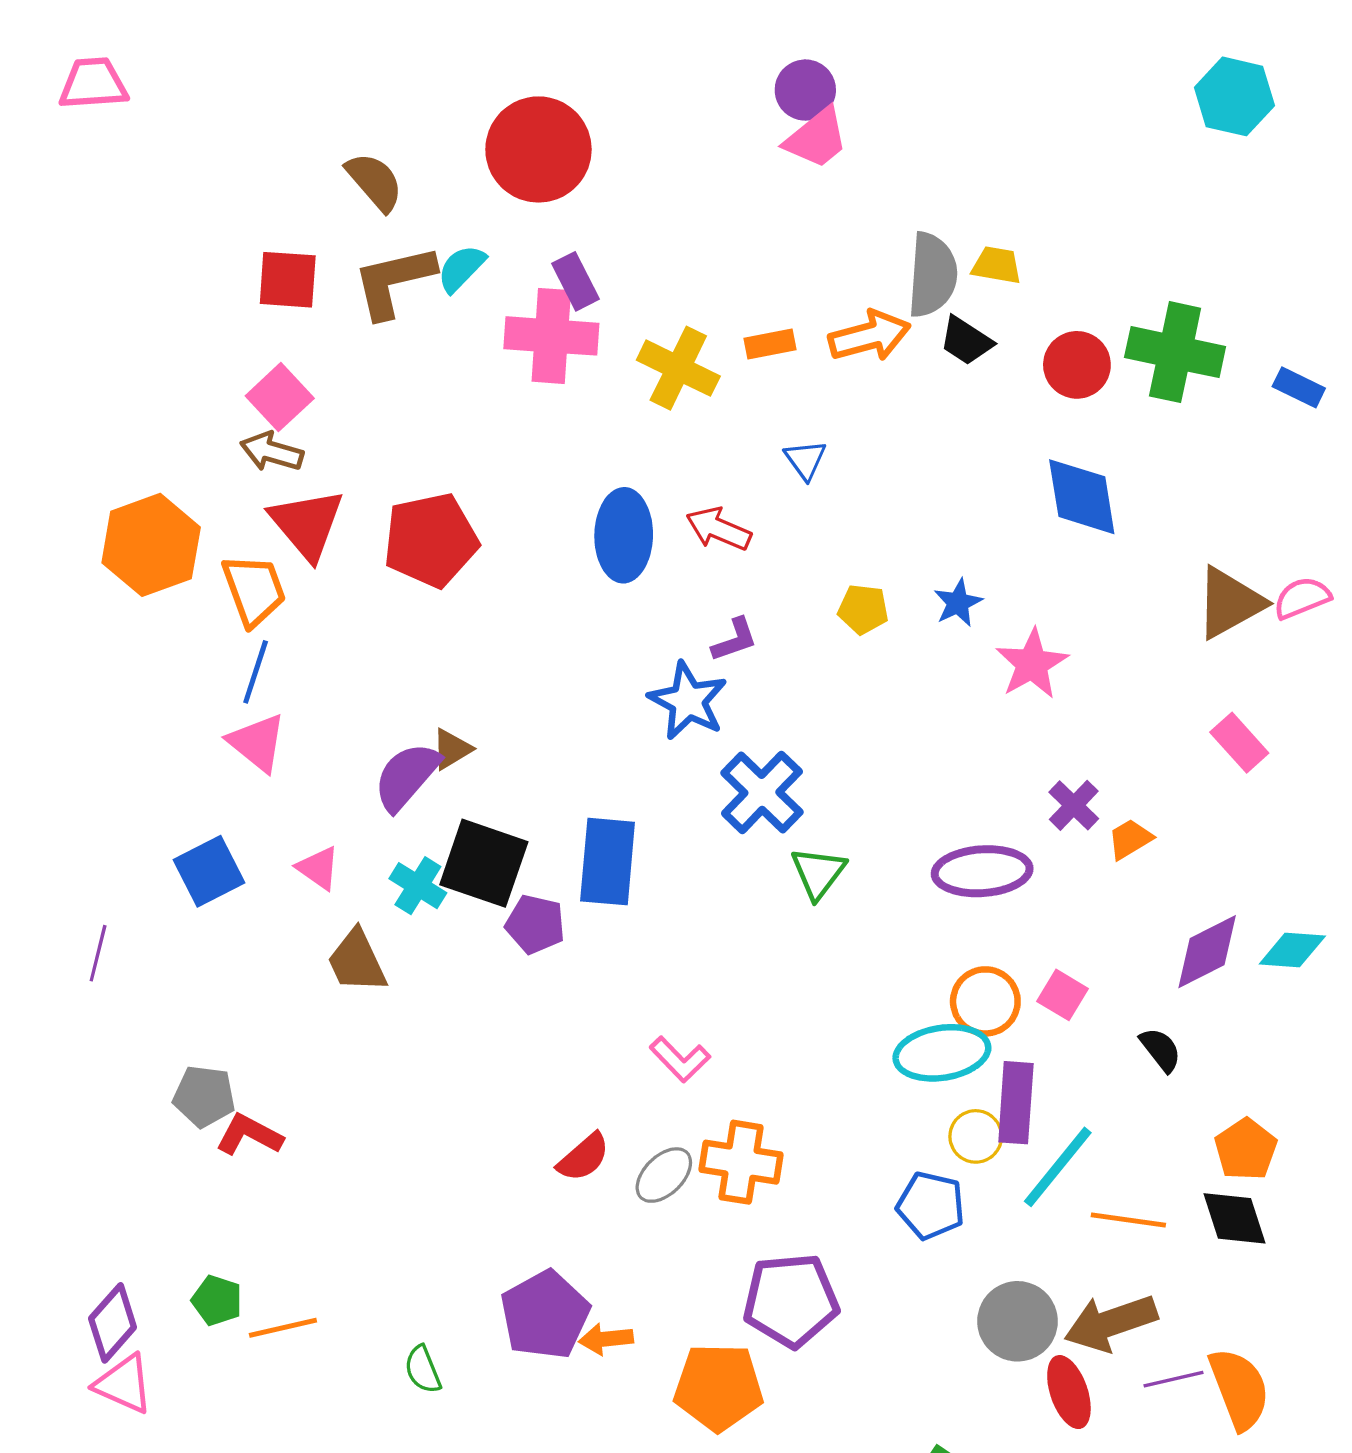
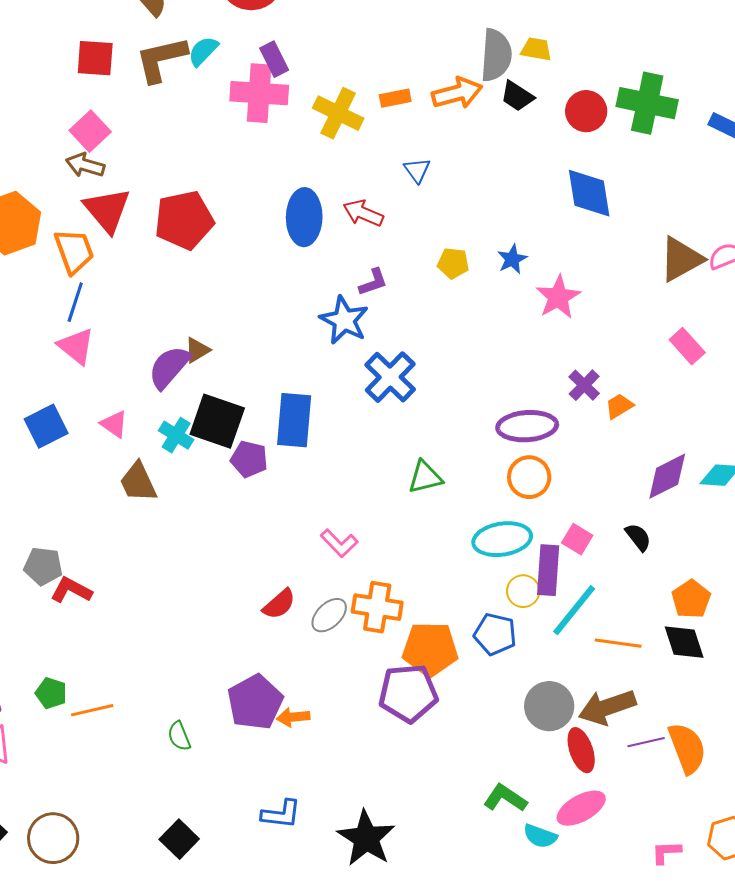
green triangle: (818, 873) -> (425, 477), moved, turned 39
pink square: (1062, 995) -> (577, 539), moved
orange circle: (985, 1001) -> (529, 477), moved
orange pentagon: (719, 1387) -> (430, 649), moved

